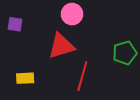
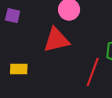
red line: (82, 76) -> (93, 72), moved

